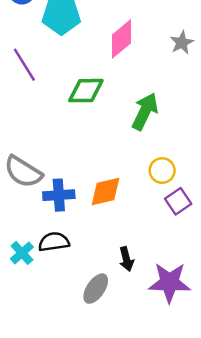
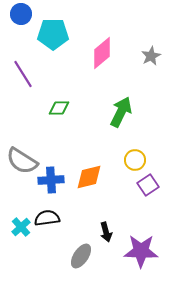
green diamond: (86, 91) -> (59, 108), moved, size x0.7

